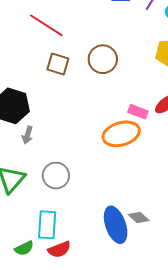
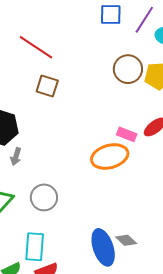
brown circle: (103, 59) -> (128, 69), moved

